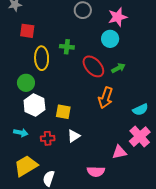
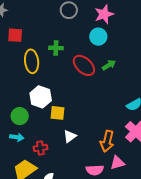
green circle: (26, 83) -> (20, 116), moved
orange arrow: (106, 98) -> (107, 141), moved
white hexagon: (34, 105) -> (41, 97), moved
red cross: (48, 138) -> (40, 148), moved
pink triangle: (119, 152) -> (117, 163), moved

